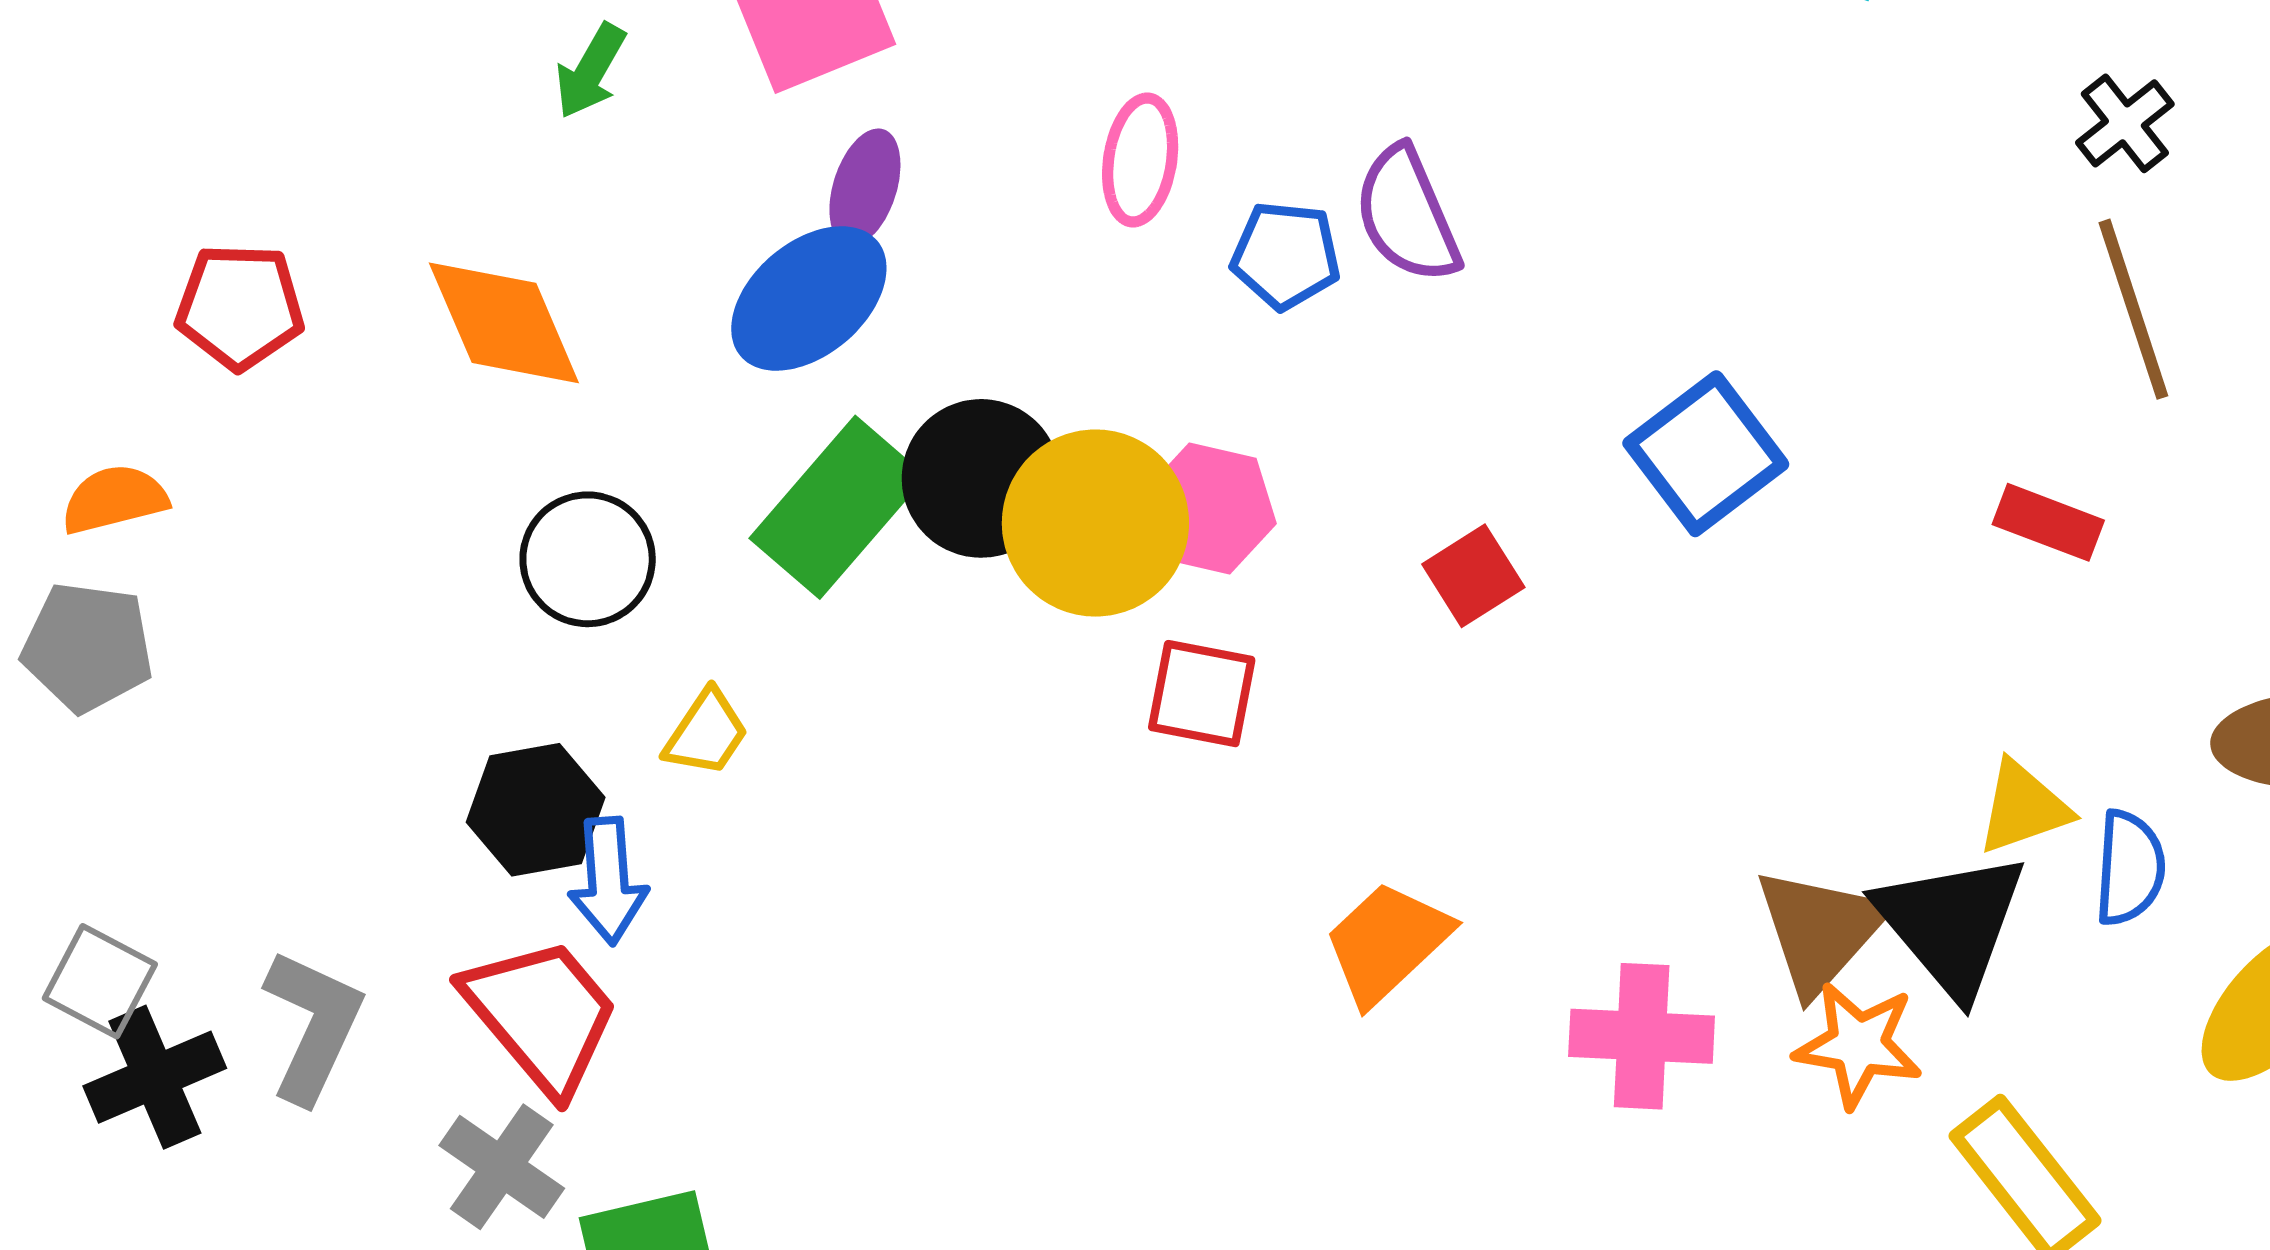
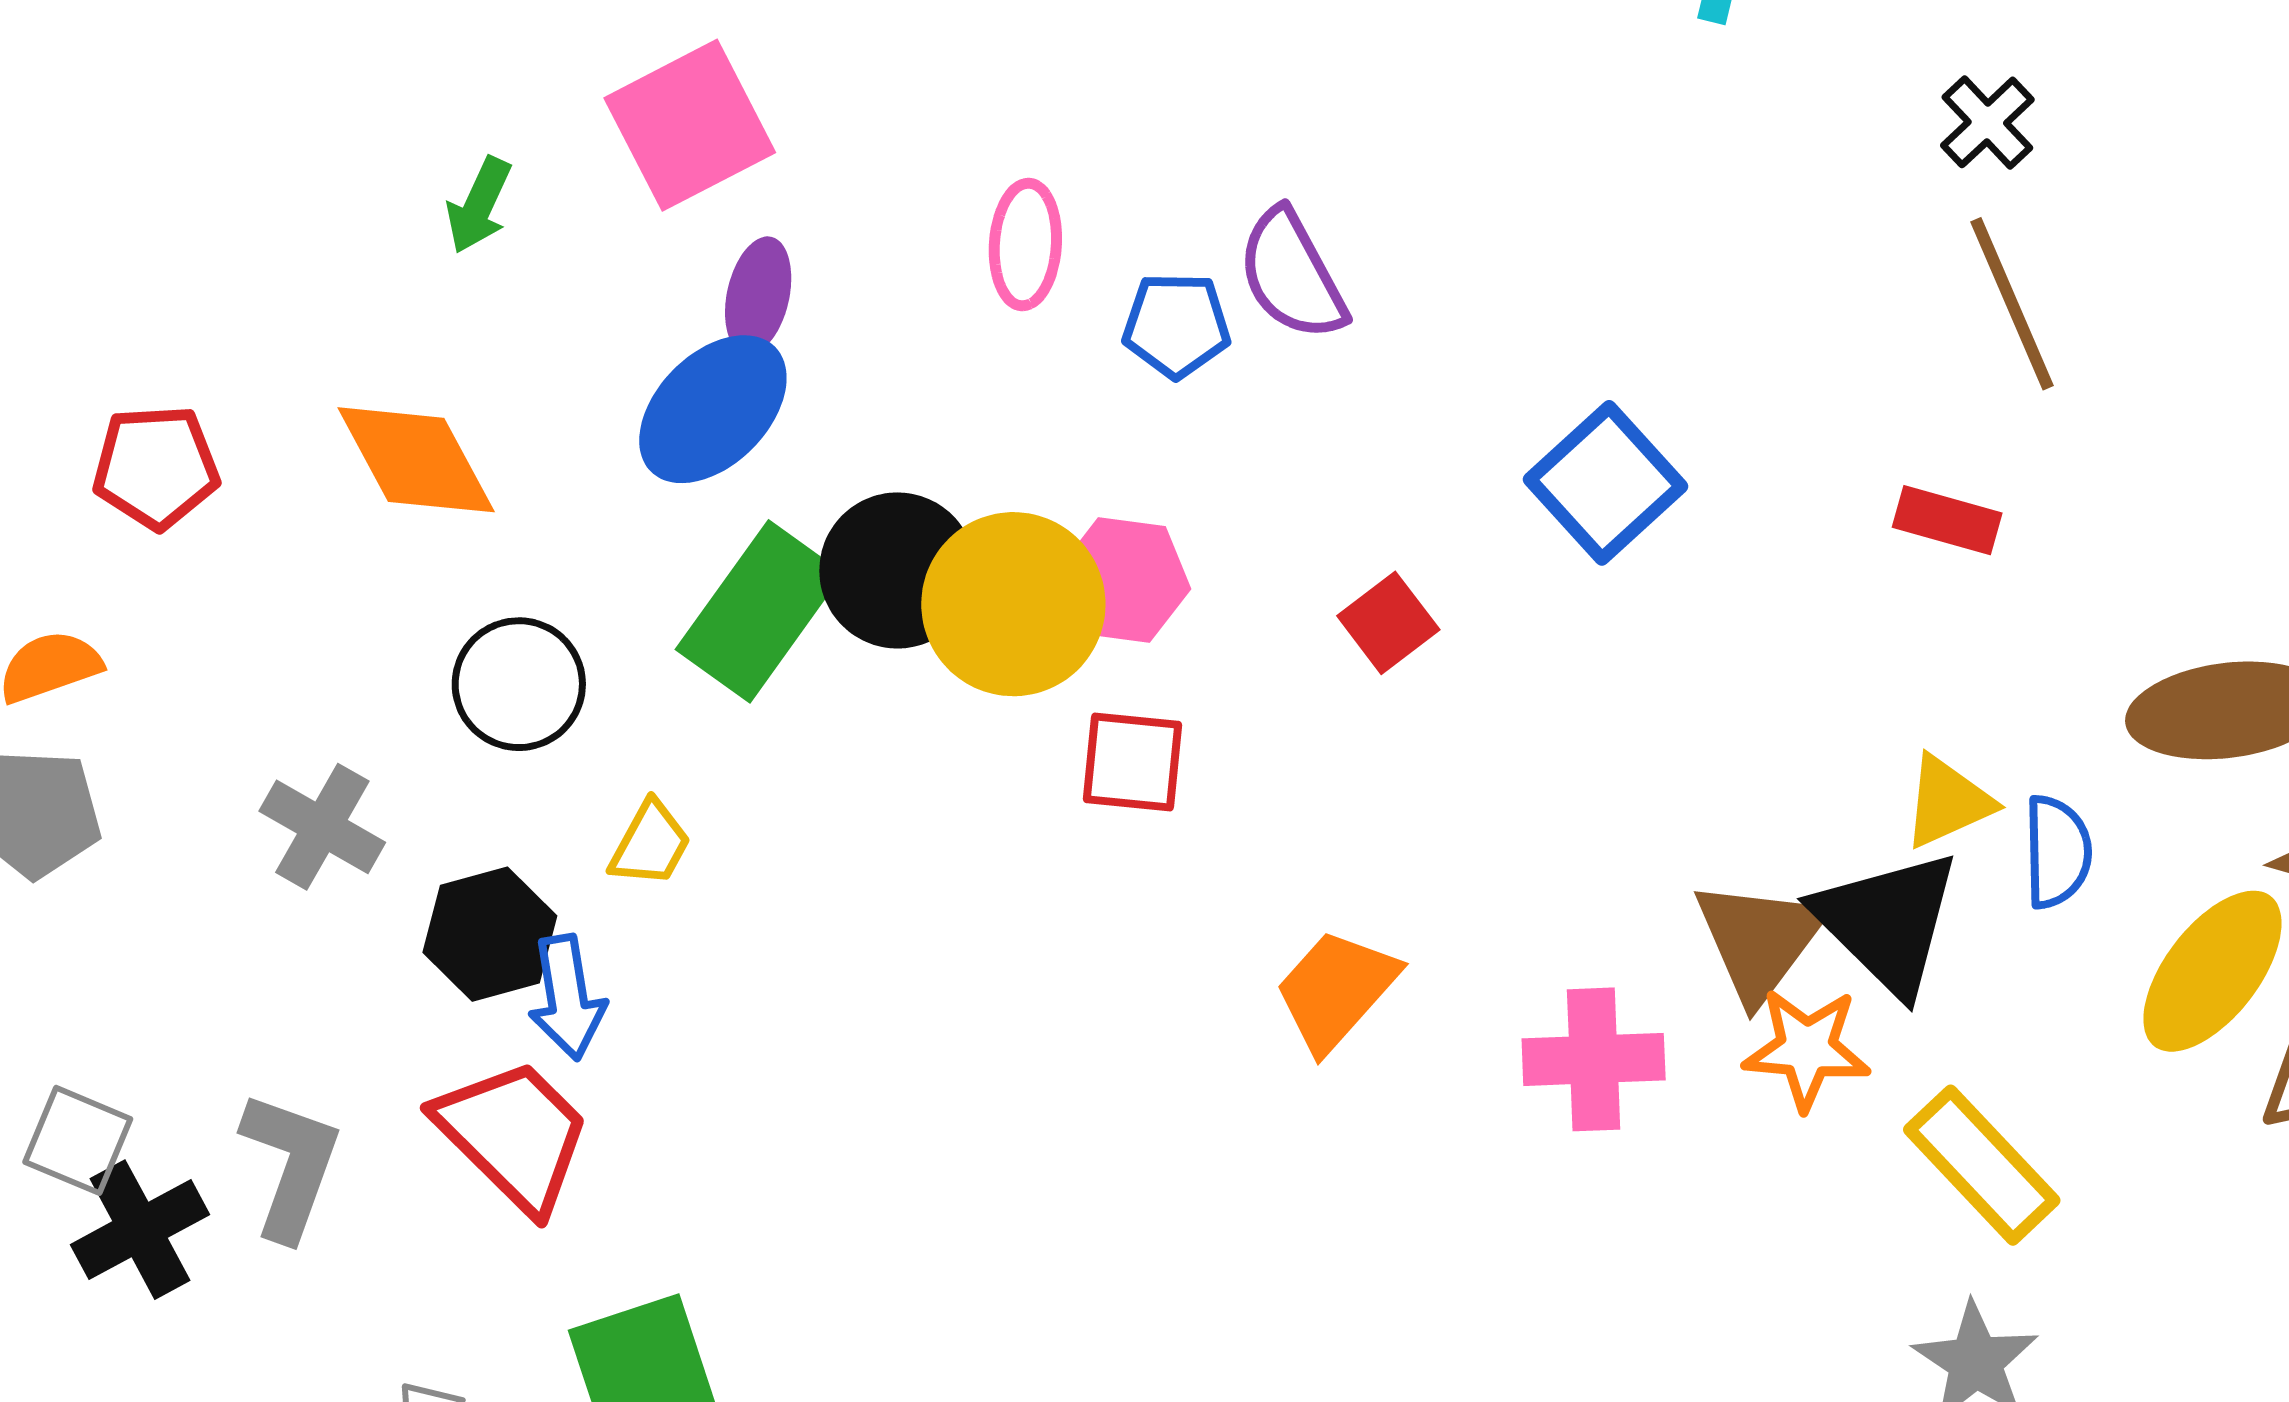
gray cross: (502, 1167) -> (322, 827), moved

